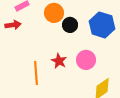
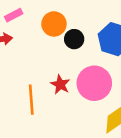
pink circle: (86, 60) -> (94, 83), size x1.4

